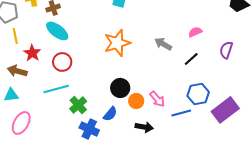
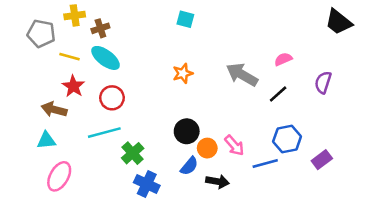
yellow line: (15, 36) -> (70, 57), moved, turned -63
orange star: (117, 43) -> (183, 73), size x0.6
gray arrow: (163, 44) -> (242, 75), size x1.4
purple rectangle: (225, 110) -> (322, 160), size x0.6
blue semicircle: (110, 114) -> (189, 166), moved

